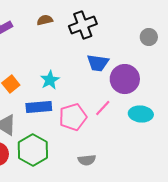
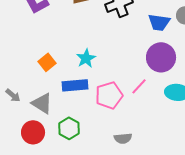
blue trapezoid: (98, 63) -> (159, 22), moved
green hexagon: (33, 150) -> (69, 128), size x0.7

